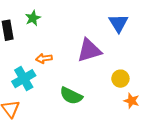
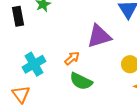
orange arrow: (44, 58) -> (72, 58), moved, turned 147

